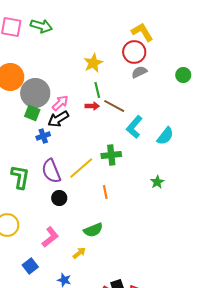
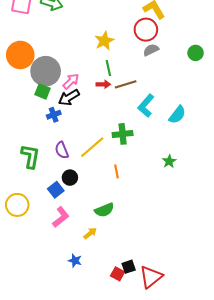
brown line: (114, 106) -> (126, 84), turned -45
purple semicircle: (51, 171) -> (62, 150), size x0.7
blue square: (30, 266) -> (56, 190), moved

